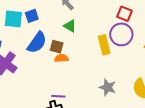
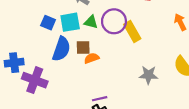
blue square: (32, 16) -> (48, 23), turned -32
cyan square: (13, 19) -> (70, 22), moved
purple circle: (121, 34) -> (114, 21), moved

